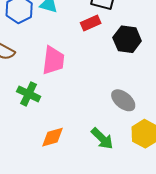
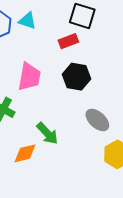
black hexagon: (127, 39) -> (77, 77), moved
green arrow: (102, 138) -> (47, 133), moved

